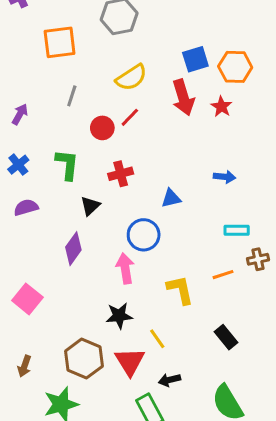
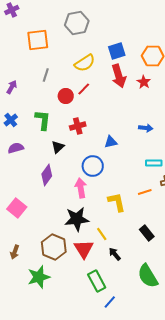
blue square: (195, 59) -> (117, 51), moved
black star: (119, 316) -> (77, 219), size x1.4
black arrow: (170, 380) -> (115, 254), moved, turned 64

